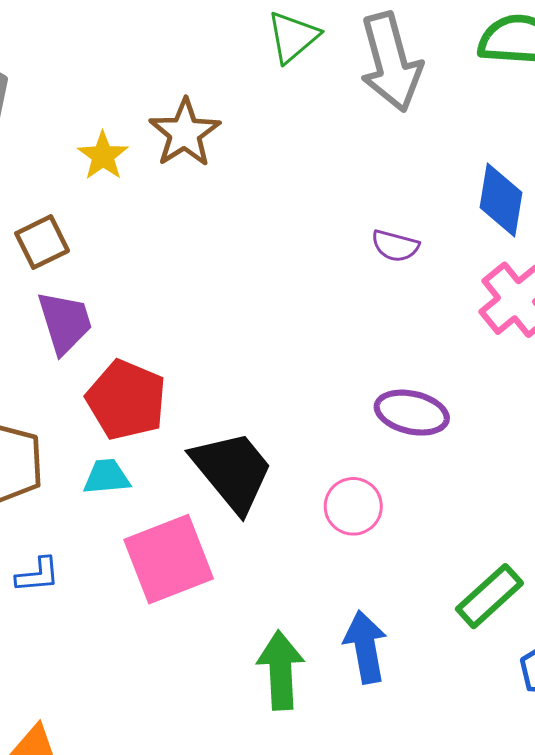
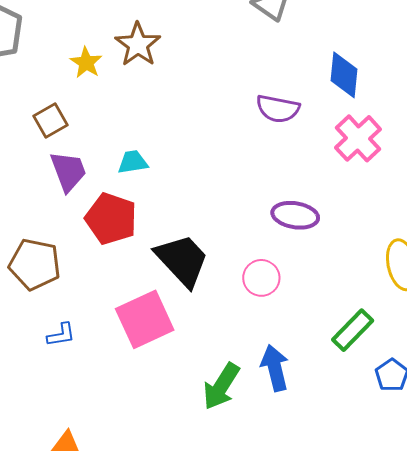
purple semicircle: (395, 246) -> (278, 109), size x1.4
cyan trapezoid: (107, 477) -> (133, 162), moved
green arrow: (281, 670) -> (221, 386), turned -141

